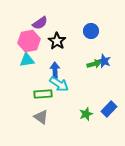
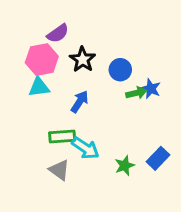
blue circle: (91, 31) -> (120, 70), moved
blue arrow: (55, 70) -> (80, 102), turned 35
cyan arrow: (59, 84) -> (85, 148), moved

